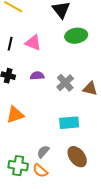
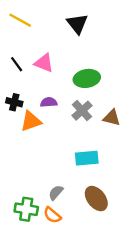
green ellipse: (76, 36) -> (87, 78), moved
black line: (10, 44) -> (17, 64), turned -48
orange triangle: (15, 115) -> (31, 121), moved

